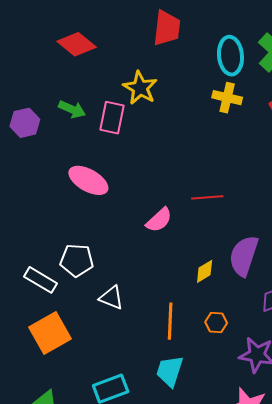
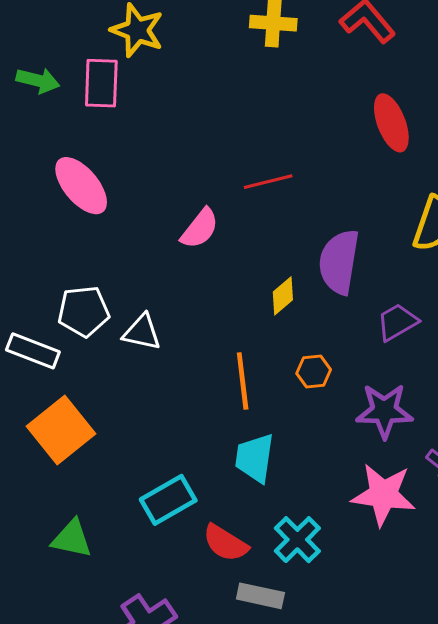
pink ellipse: (88, 180) -> (81, 186), turned 30
white triangle: (111, 298) -> (142, 332), moved

